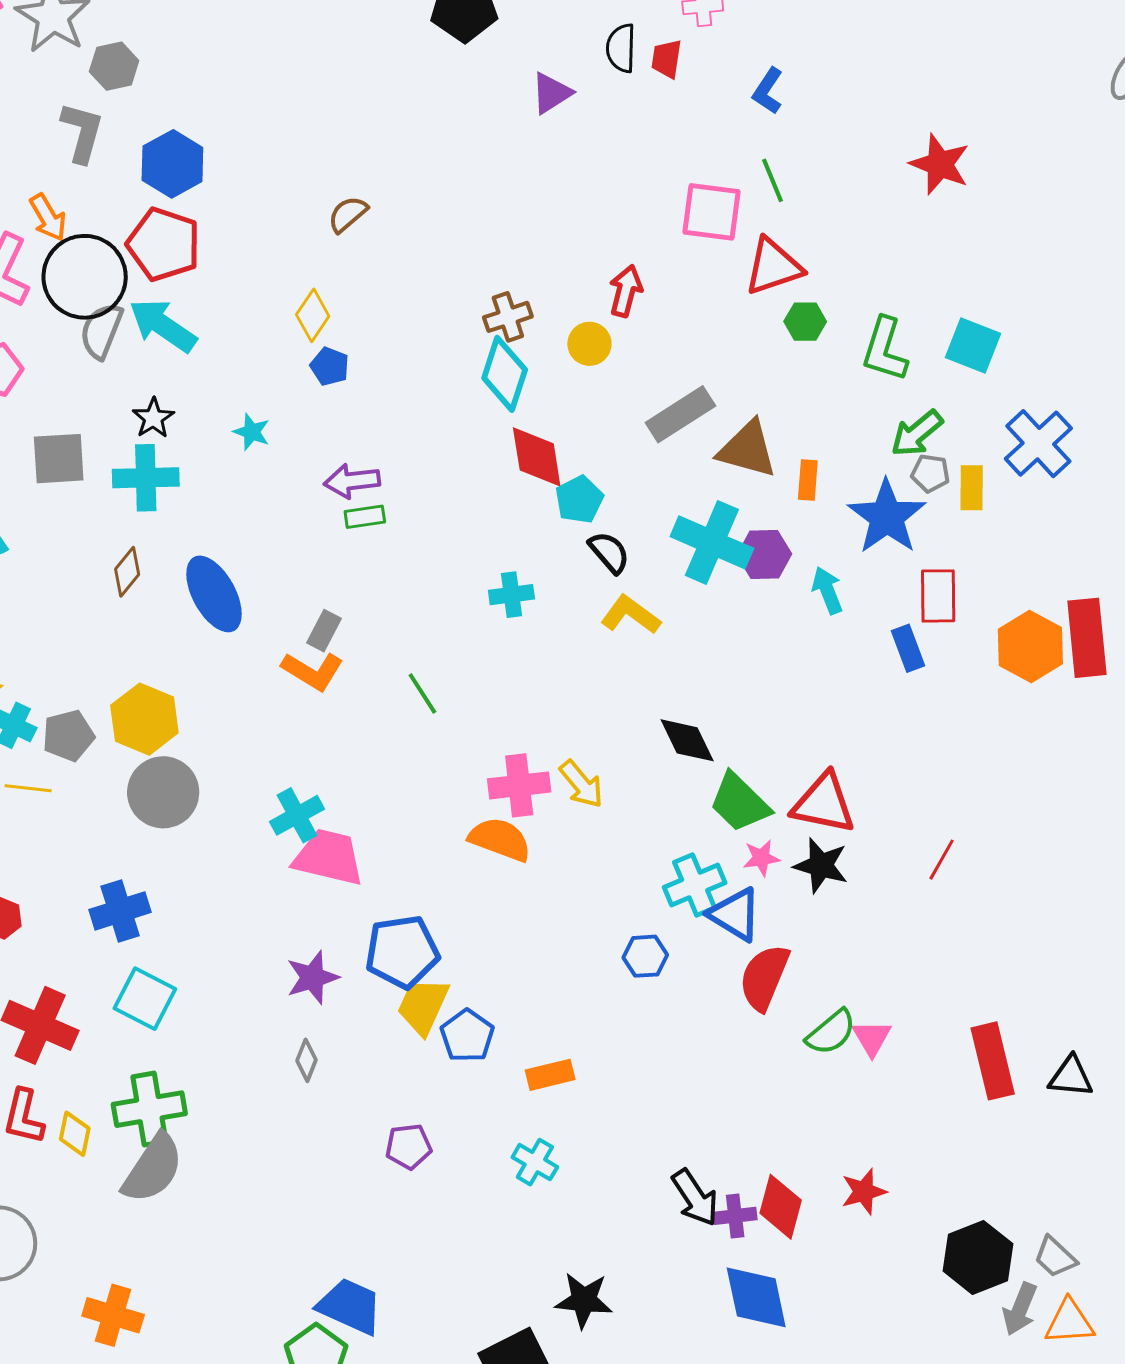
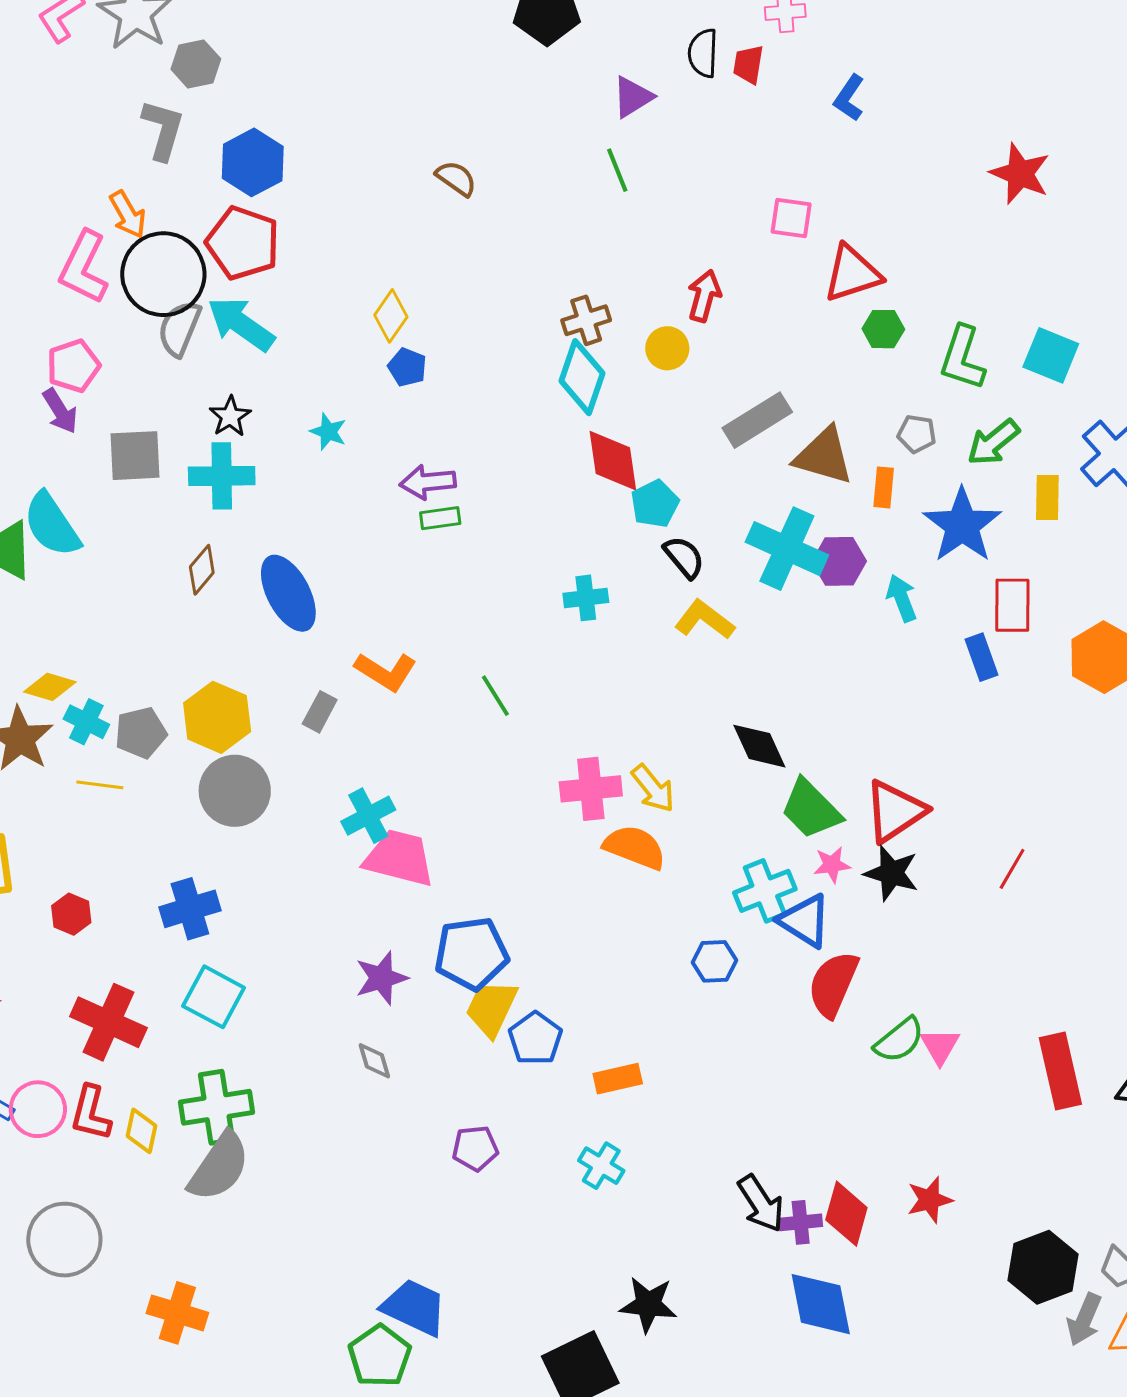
green line: (772, 180) -> (617, 170), moved
pink square: (712, 212) -> (791, 218), size x0.7
brown semicircle: (348, 214) -> (456, 178), moved, turned 75
gray pentagon: (930, 473) -> (917, 434), moved
gray rectangle: (324, 631) -> (320, 712), moved
red triangle: (824, 804) -> (895, 811), turned -46
orange semicircle: (500, 839) -> (635, 847), moved
gray diamond: (306, 1060) -> (374, 1061), turned -39

